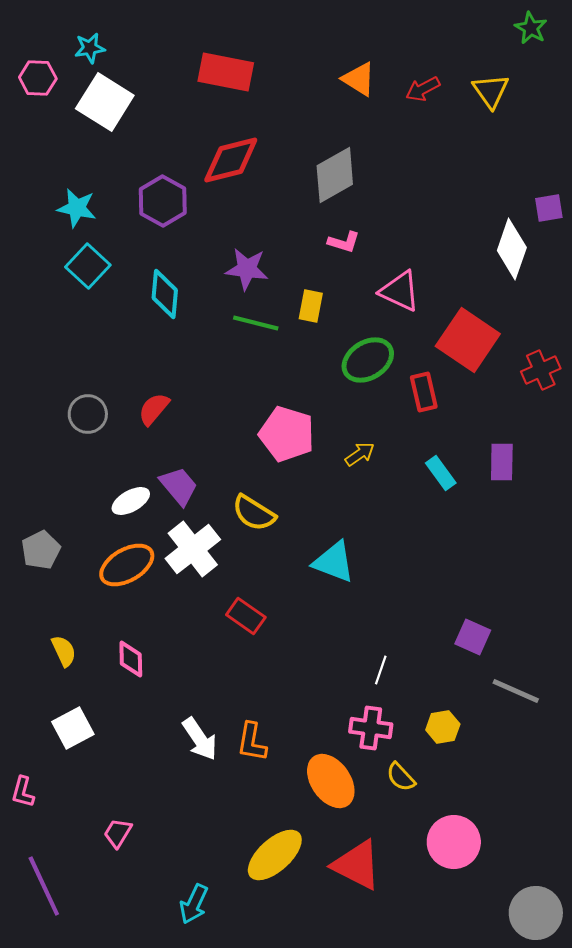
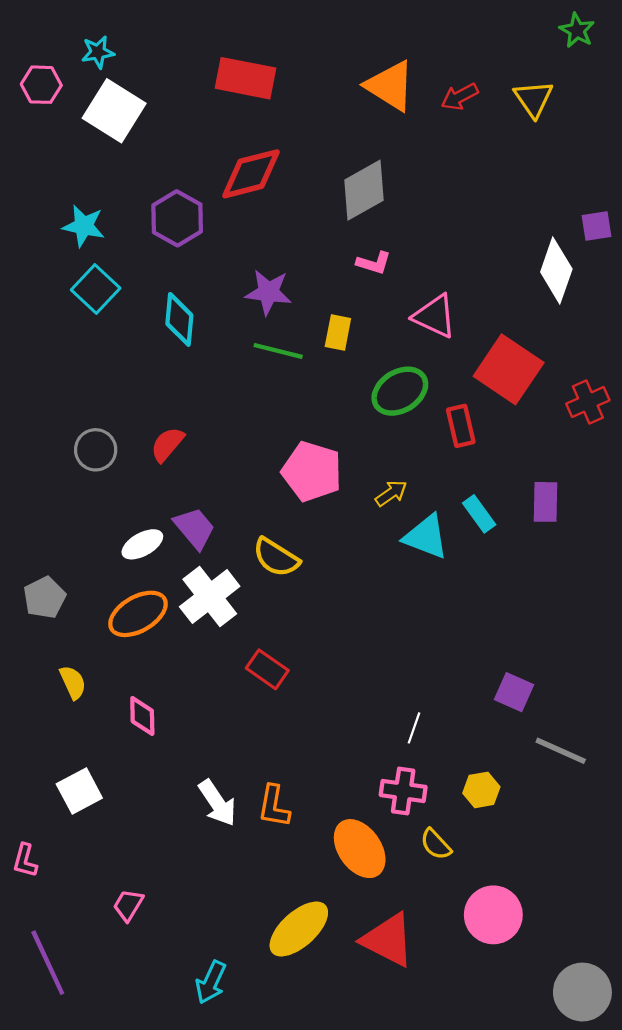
orange triangle: (359, 79) -> (390, 86), size x1.4
cyan triangle: (334, 562) -> (426, 537), moved
yellow semicircle: (64, 651) -> (73, 682), moved

